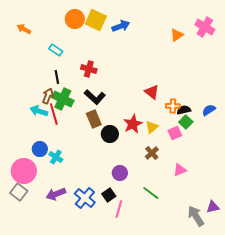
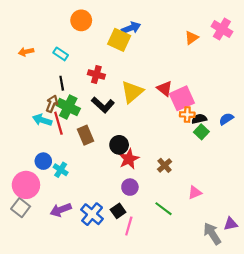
yellow square: (96, 20) -> (119, 40), moved
orange arrow: (24, 29) -> (26, 52), moved, turned -40
red triangle: (152, 92) -> (165, 89), moved
brown rectangle: (94, 119) -> (86, 135), moved
red star: (133, 124) -> (129, 159), moved
yellow triangle: (152, 127) -> (132, 92), moved, size x1.6
pink square: (175, 133) -> (182, 98), moved, size x1.6
pink triangle: (180, 170) -> (195, 192), moved

